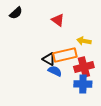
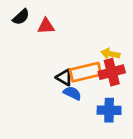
red triangle: (58, 20) -> (46, 26), moved, turned -40
red cross: (84, 67) -> (112, 72), moved

